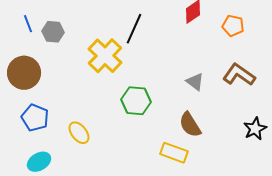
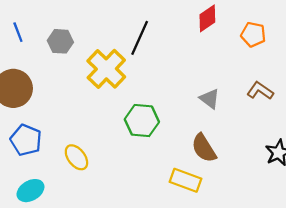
gray hexagon: (53, 32) -> (60, 41), moved
brown L-shape: (239, 75) -> (260, 91), size x0.7

